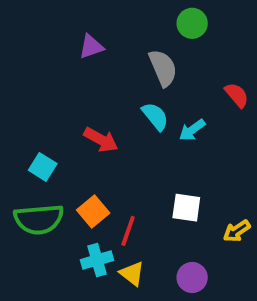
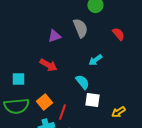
purple triangle: (91, 47) -> (54, 36), moved
red semicircle: (237, 95) -> (118, 34), moved
cyan semicircle: (155, 116) -> (82, 82), moved
cyan square: (43, 167) -> (18, 79), turned -32

